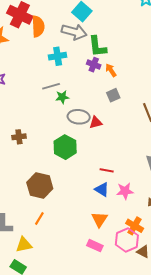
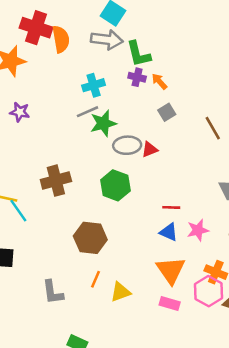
cyan cross: (58, 56) -> (94, 85), moved
green star: (62, 97) -> (103, 123), size x1.5
brown cross: (19, 137) -> (56, 181), size x1.6
orange triangle: (99, 219) -> (171, 270), size x1.4
yellow triangle: (24, 245) -> (120, 292), moved

